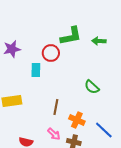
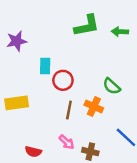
red circle: (51, 53) -> (63, 80), moved
orange cross: (77, 120) -> (94, 106), moved

